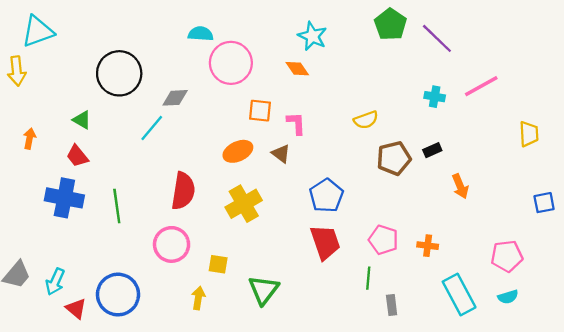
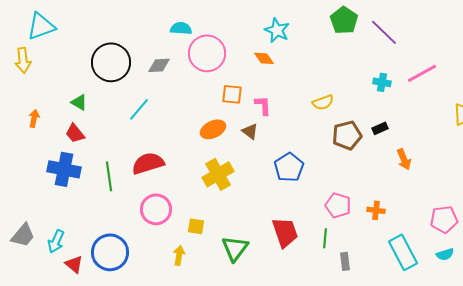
gray diamond: (175, 98) -> (159, 65), moved
red semicircle: (183, 191) -> (148, 163), moved, turned -116
red trapezoid: (325, 242) -> (285, 232), moved

